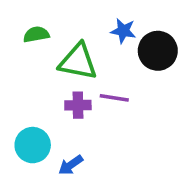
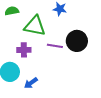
black circle: (158, 51) -> (77, 41), moved
purple cross: (78, 105) -> (24, 50), moved

